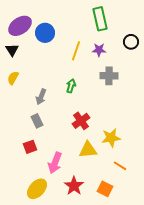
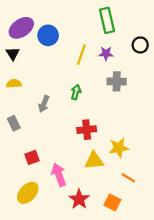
yellow semicircle: (13, 78) -> (14, 84), turned 56
gray rectangle: (37, 121) -> (14, 123), moved
red cross: (81, 121) -> (87, 130), turned 30
pink arrow: (55, 163) -> (59, 175), turned 140
yellow ellipse: (37, 189) -> (28, 193), moved

